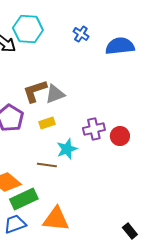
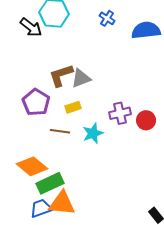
brown line: (47, 165) -> (60, 131), moved
orange triangle: (56, 219) -> (62, 203), moved

